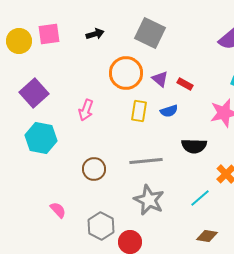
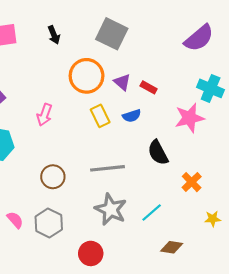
black arrow: (95, 34) -> (54, 35), turned 84
yellow rectangle: (139, 111) -> (100, 116), turned -35
black semicircle: (194, 146) -> (158, 153), turned 60
cyan line: (200, 198) -> (152, 212), moved
gray hexagon: (101, 226) -> (49, 223), moved

